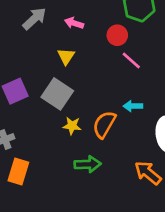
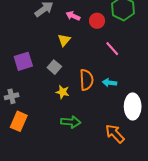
red circle: (117, 35) -> (97, 21), moved
gray square: (57, 94) -> (54, 67), size x0.6
orange semicircle: (104, 124) -> (86, 80), moved, turned 140

